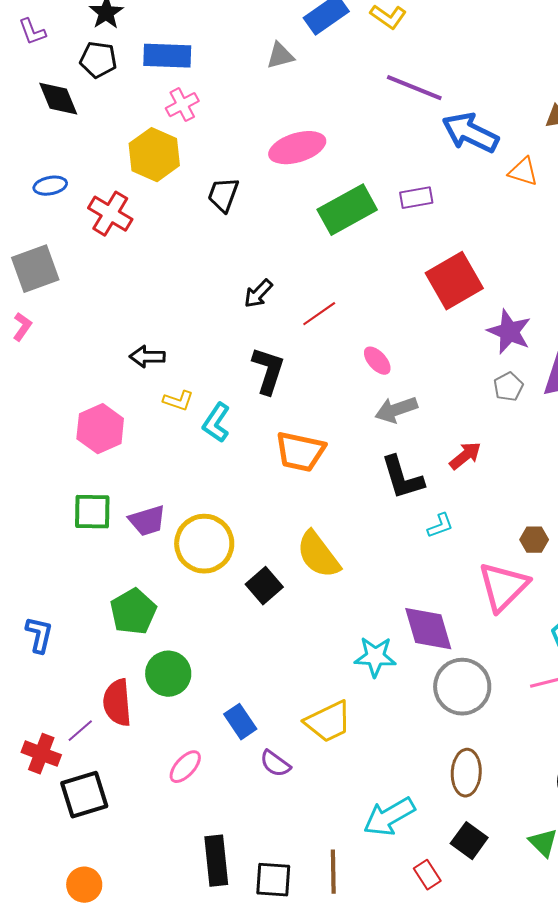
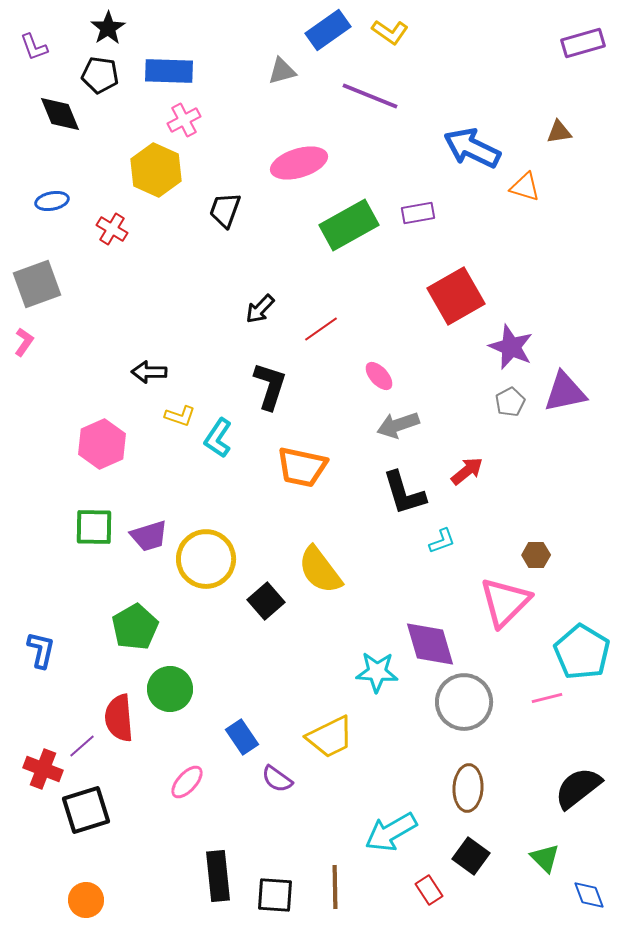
purple line: (414, 88) -> (370, 96), moved
red cross: (110, 214) -> (112, 229), size x0.7

